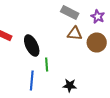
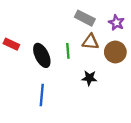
green line: (47, 64) -> (68, 51), moved
black star: (70, 86) -> (89, 78), moved

